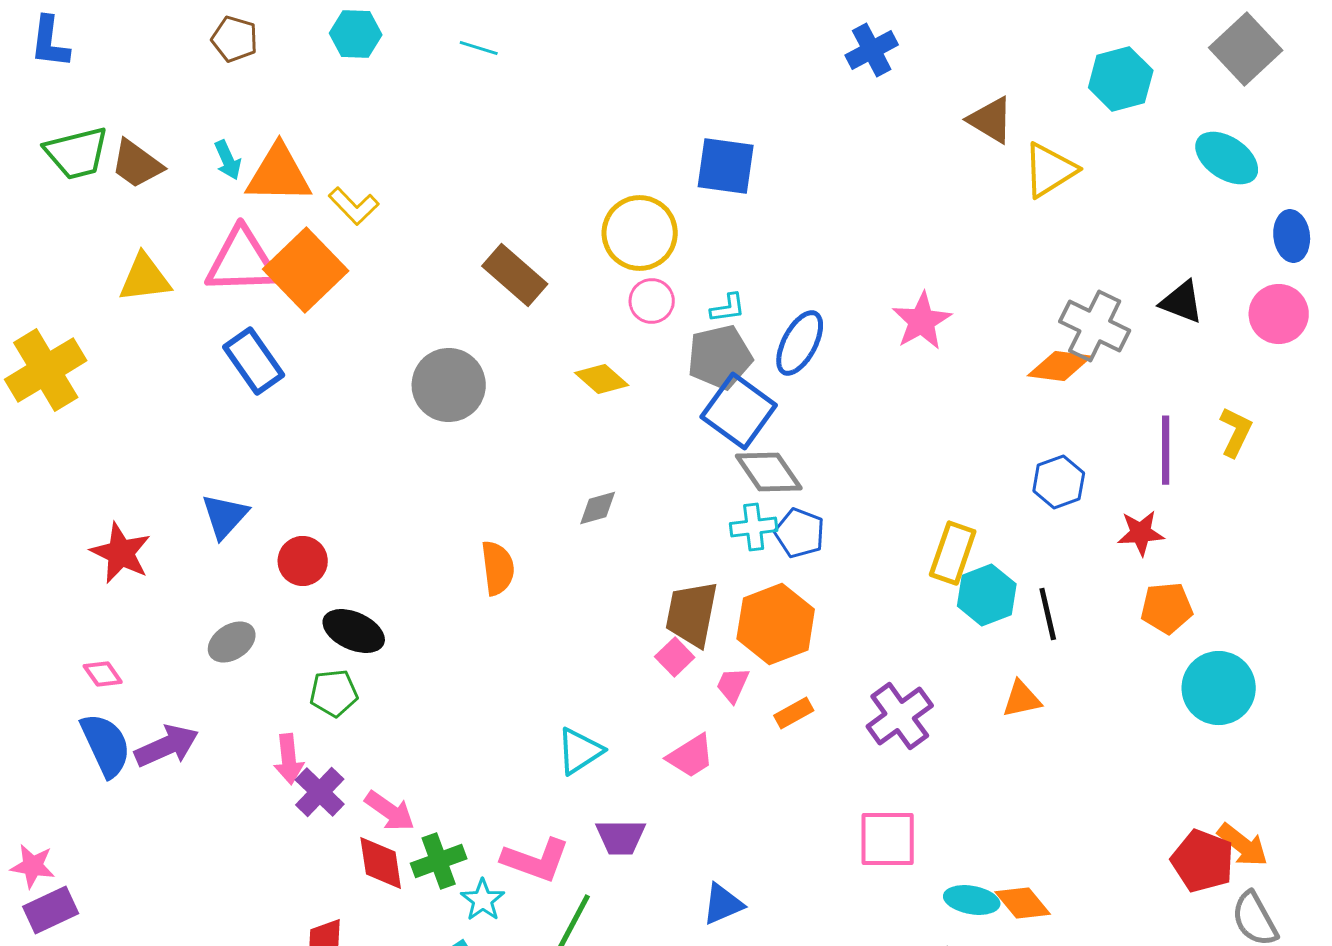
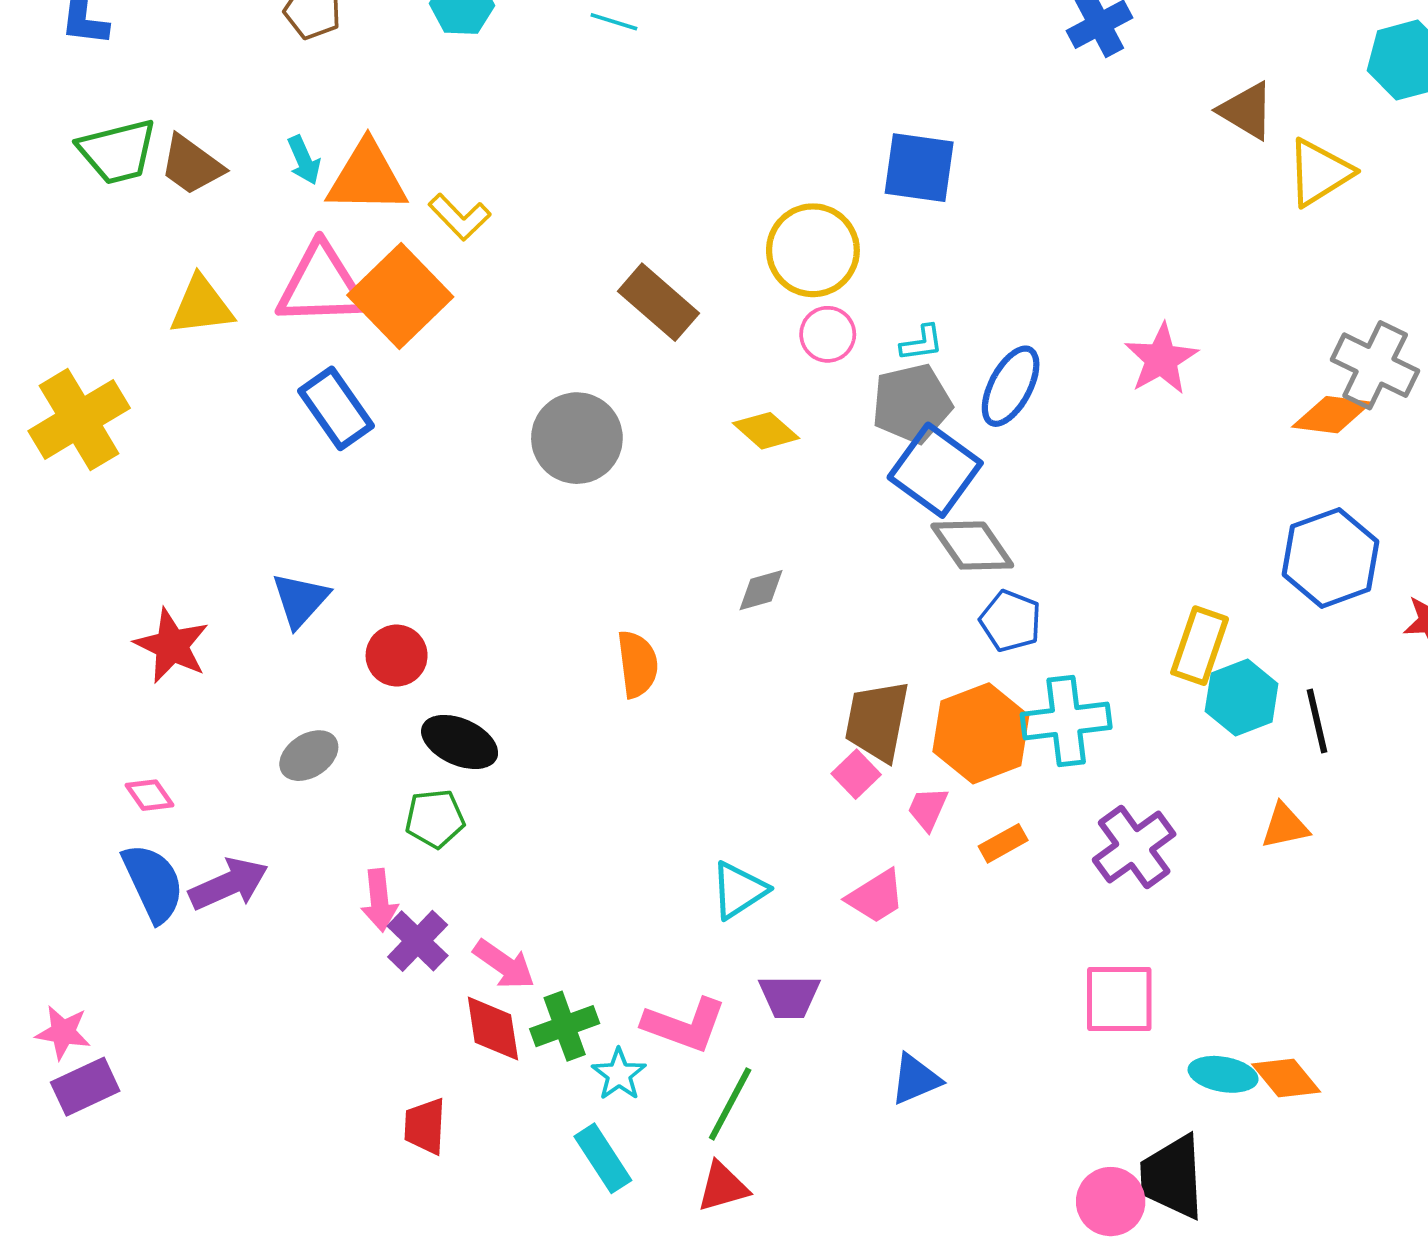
blue hexagon: (1059, 482) -> (1331, 558), size x1.5
cyan cross: (754, 527) -> (1066, 721), moved, size x1.5

